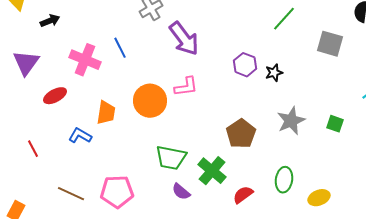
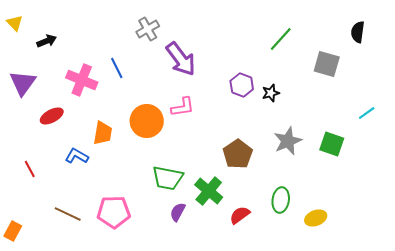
green square: (335, 124) -> (332, 144), size x1.4
purple semicircle: (181, 192) -> (178, 212), turned 78

